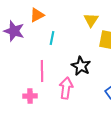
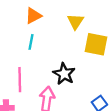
orange triangle: (37, 15) -> (33, 16), moved

